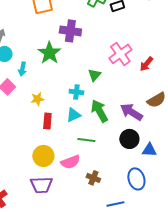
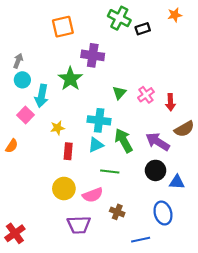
pink cross: (120, 54) -> (146, 95), moved, size x0.7
red arrow: (146, 64) -> (170, 102), moved, turned -42
cyan arrow: (22, 69) -> (42, 96), size x1.5
green triangle: (94, 75) -> (119, 93), moved
cyan cross: (76, 92) -> (99, 120), size x1.5
purple trapezoid: (41, 185) -> (79, 225), moved

